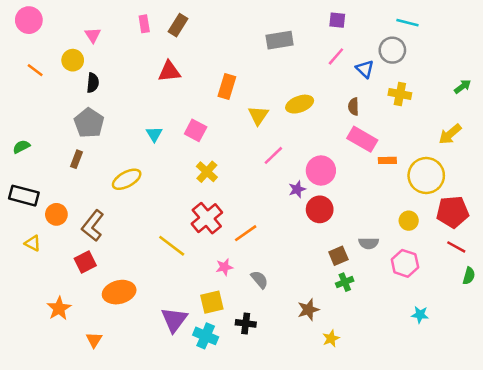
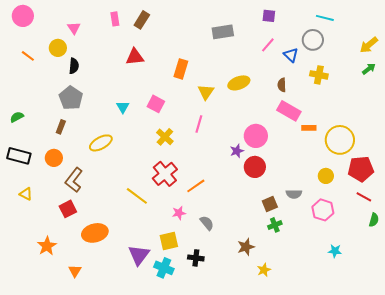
yellow arrow: (450, 134) -> (369, 45), moved
pink line: (273, 155) -> (199, 124), moved, turned -30
orange circle: (56, 214) -> (54, 158), moved

